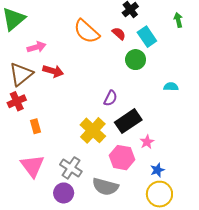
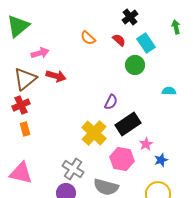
orange semicircle: (87, 31) -> (88, 38), size x0.6
orange rectangle: (35, 126) -> (25, 129), moved
pink triangle: (32, 166) -> (21, 173), moved, turned -40
blue star: (157, 170) -> (161, 160), moved

